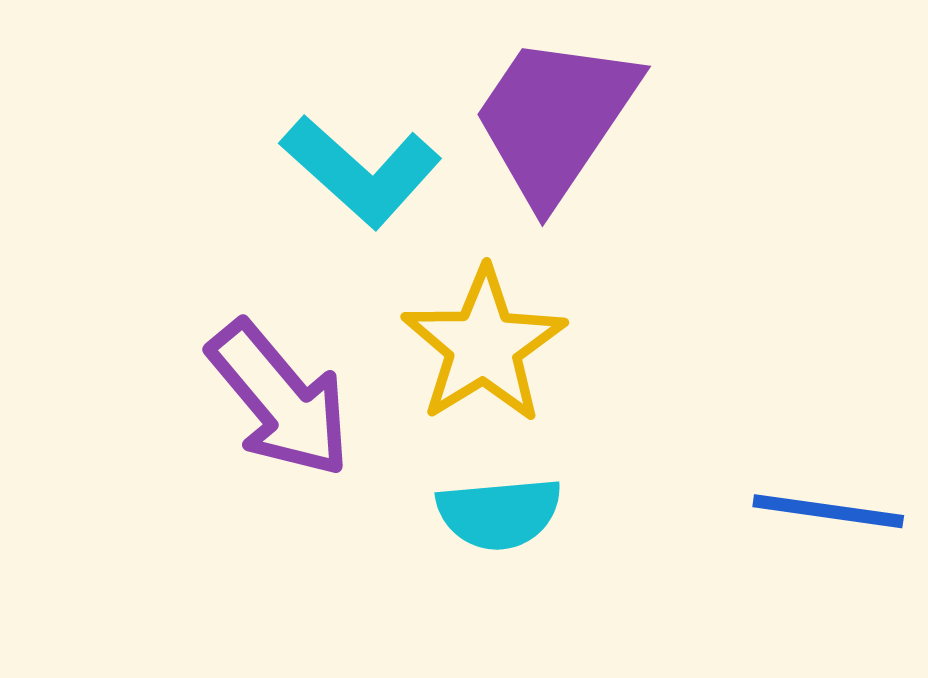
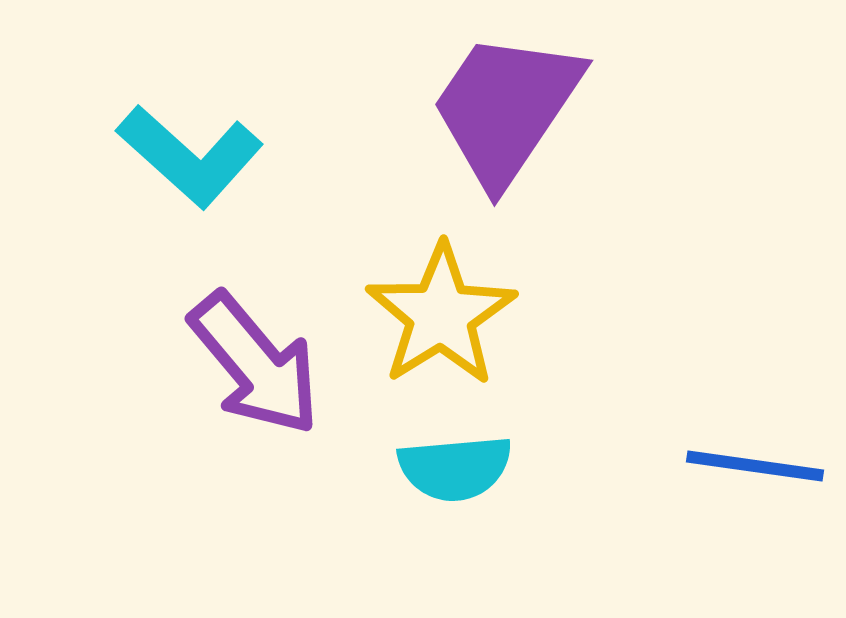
cyan L-shape: (361, 171) -> (190, 156), moved

